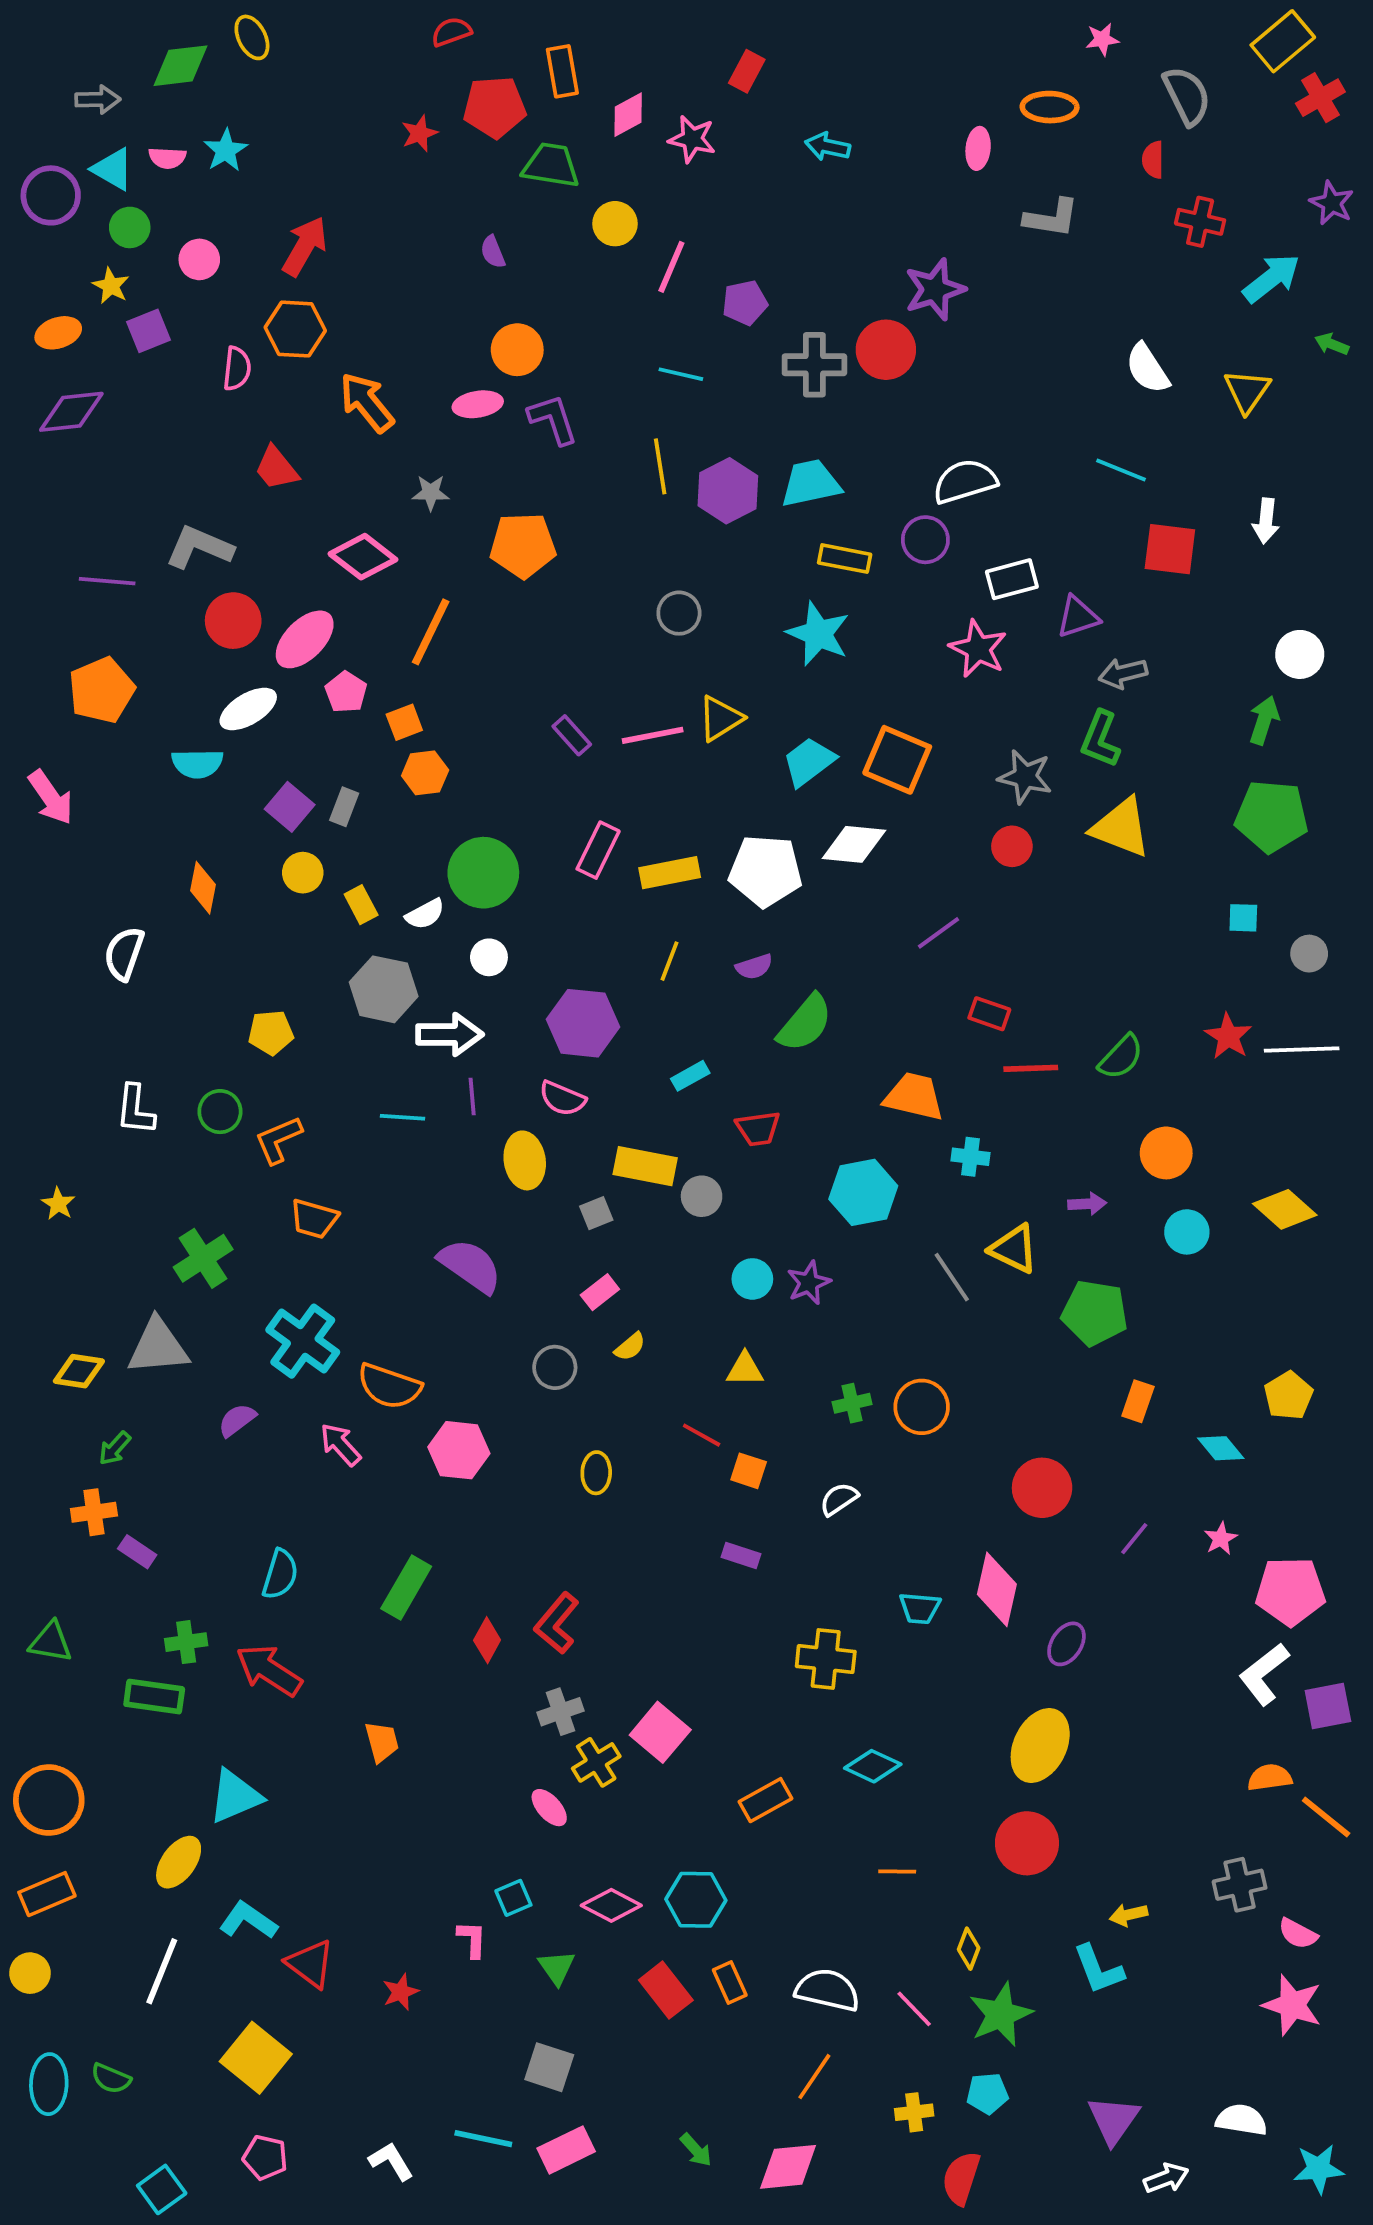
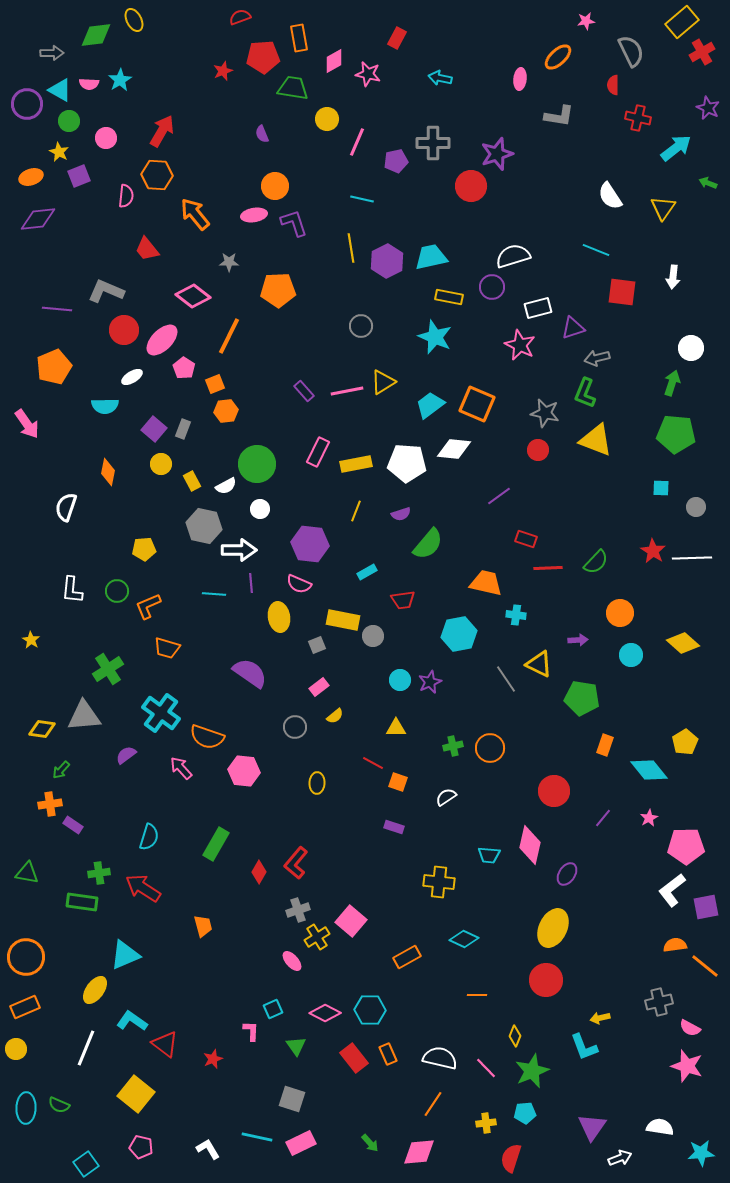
orange ellipse: (1050, 107) -> (558, 57), turned -44
gray cross: (814, 365) -> (433, 143), moved
white ellipse: (248, 709) -> (132, 377), size x0.7
cyan diamond: (1221, 1448) -> (649, 770), size x1.5

